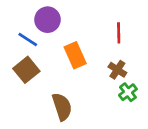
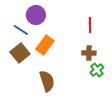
orange rectangle: (75, 55) -> (45, 45), moved, turned 60
brown cross: (117, 70) -> (89, 53), turned -32

